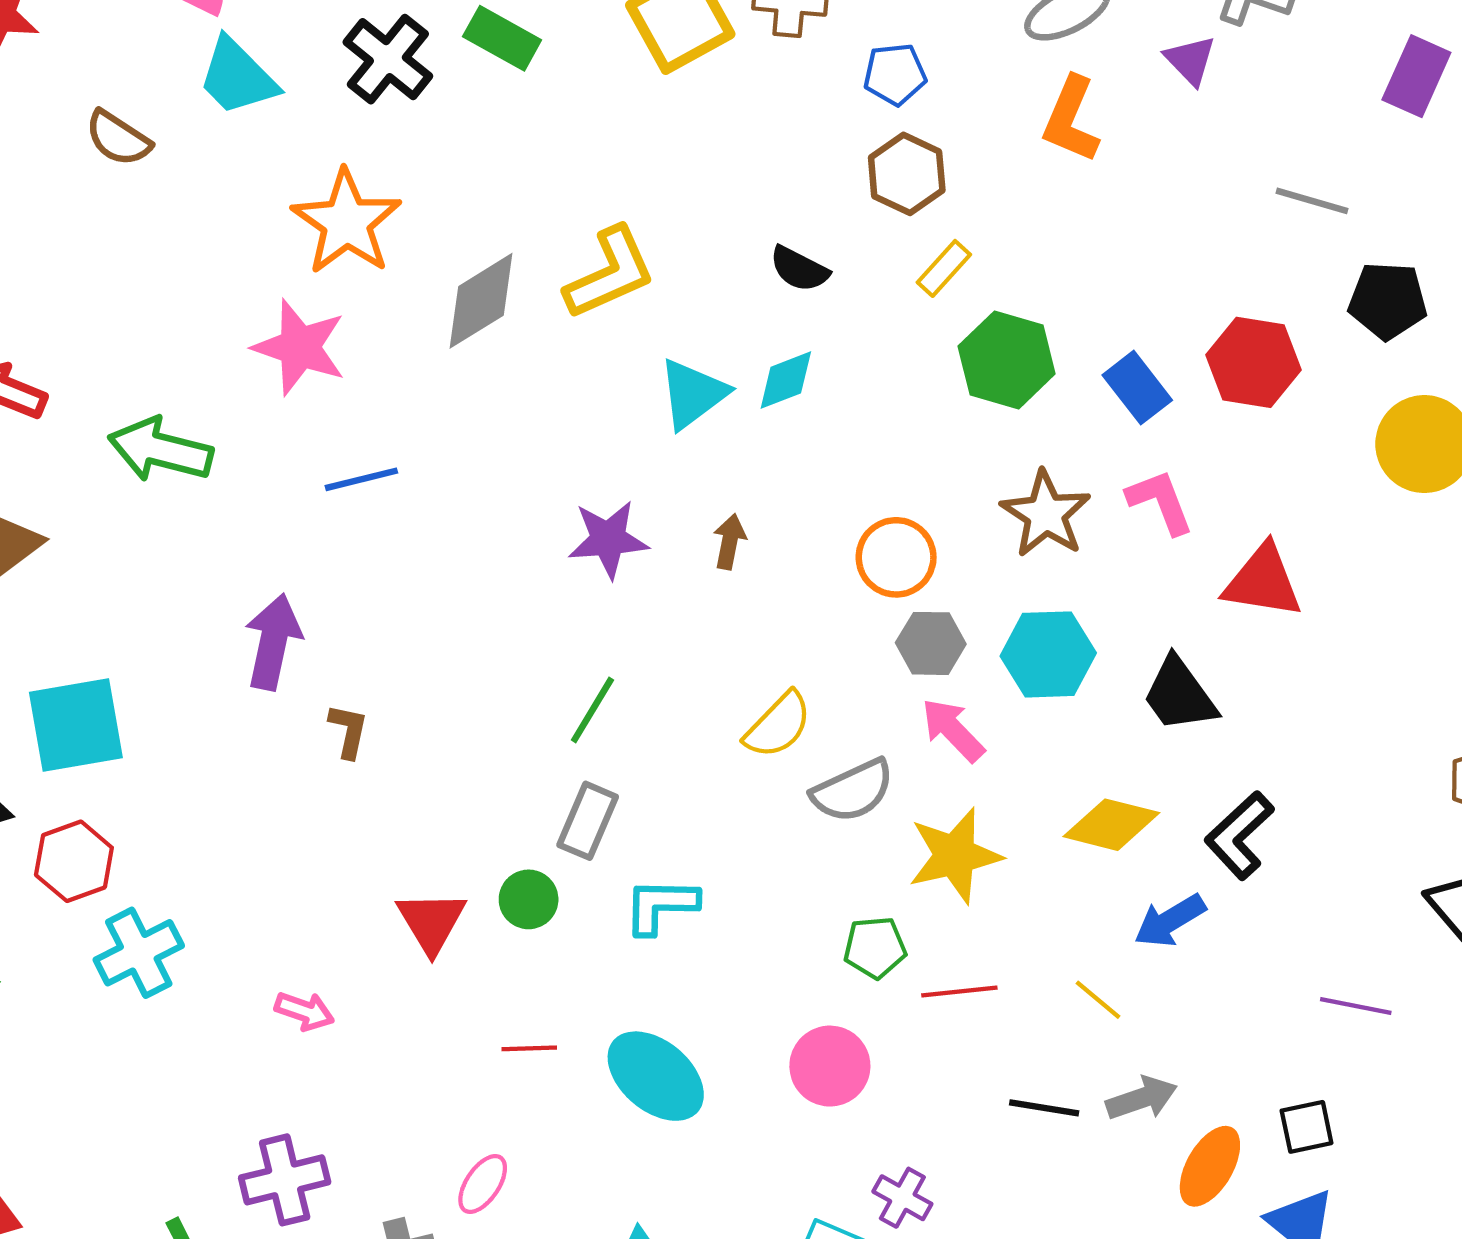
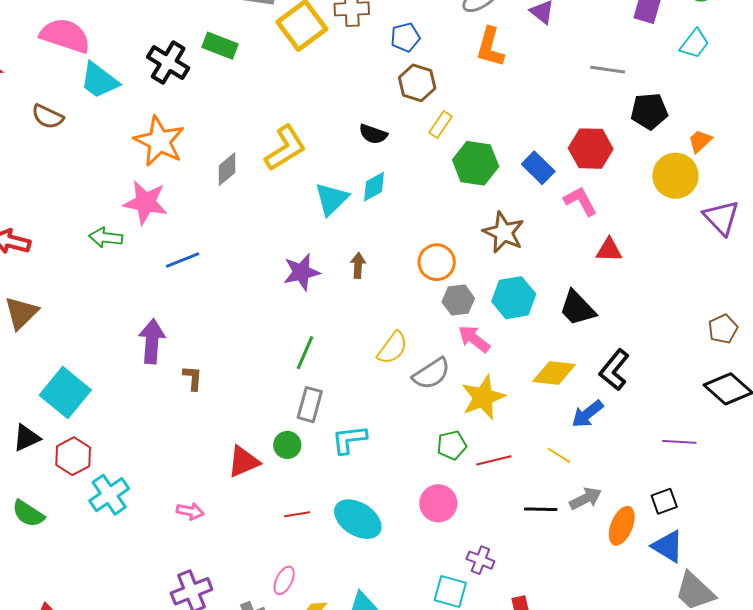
gray diamond: (481, 301) -> (227, 169), size x0.7
green arrow: (160, 450) -> (106, 238), moved, size x0.7
pink L-shape: (1160, 502) -> (580, 201), moved
red triangle: (1263, 581) -> (609, 250), size x0.7
cyan square: (76, 725) -> (65, 393), turned -33
red triangle: (431, 922) -> (243, 462), turned 45

